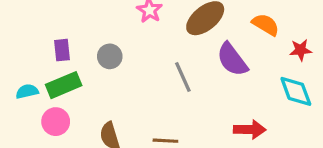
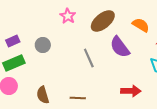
purple rectangle: (62, 50) -> (13, 41), turned 72

